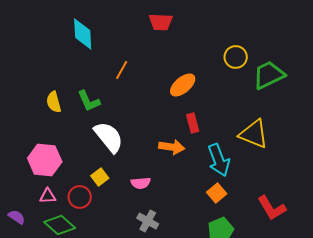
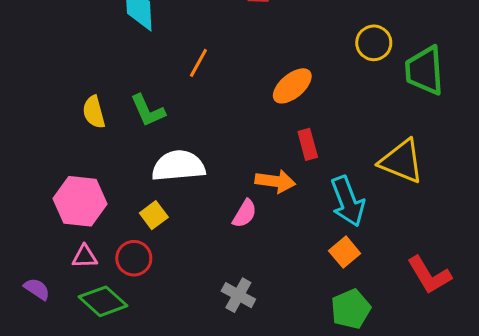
green trapezoid: (269, 75) -> (425, 71), turned -68
white semicircle: (109, 137) -> (178, 166), turned -56
yellow square: (100, 177) -> (154, 215), moved
pink semicircle: (141, 183) -> (245, 214), moved, turned -54

